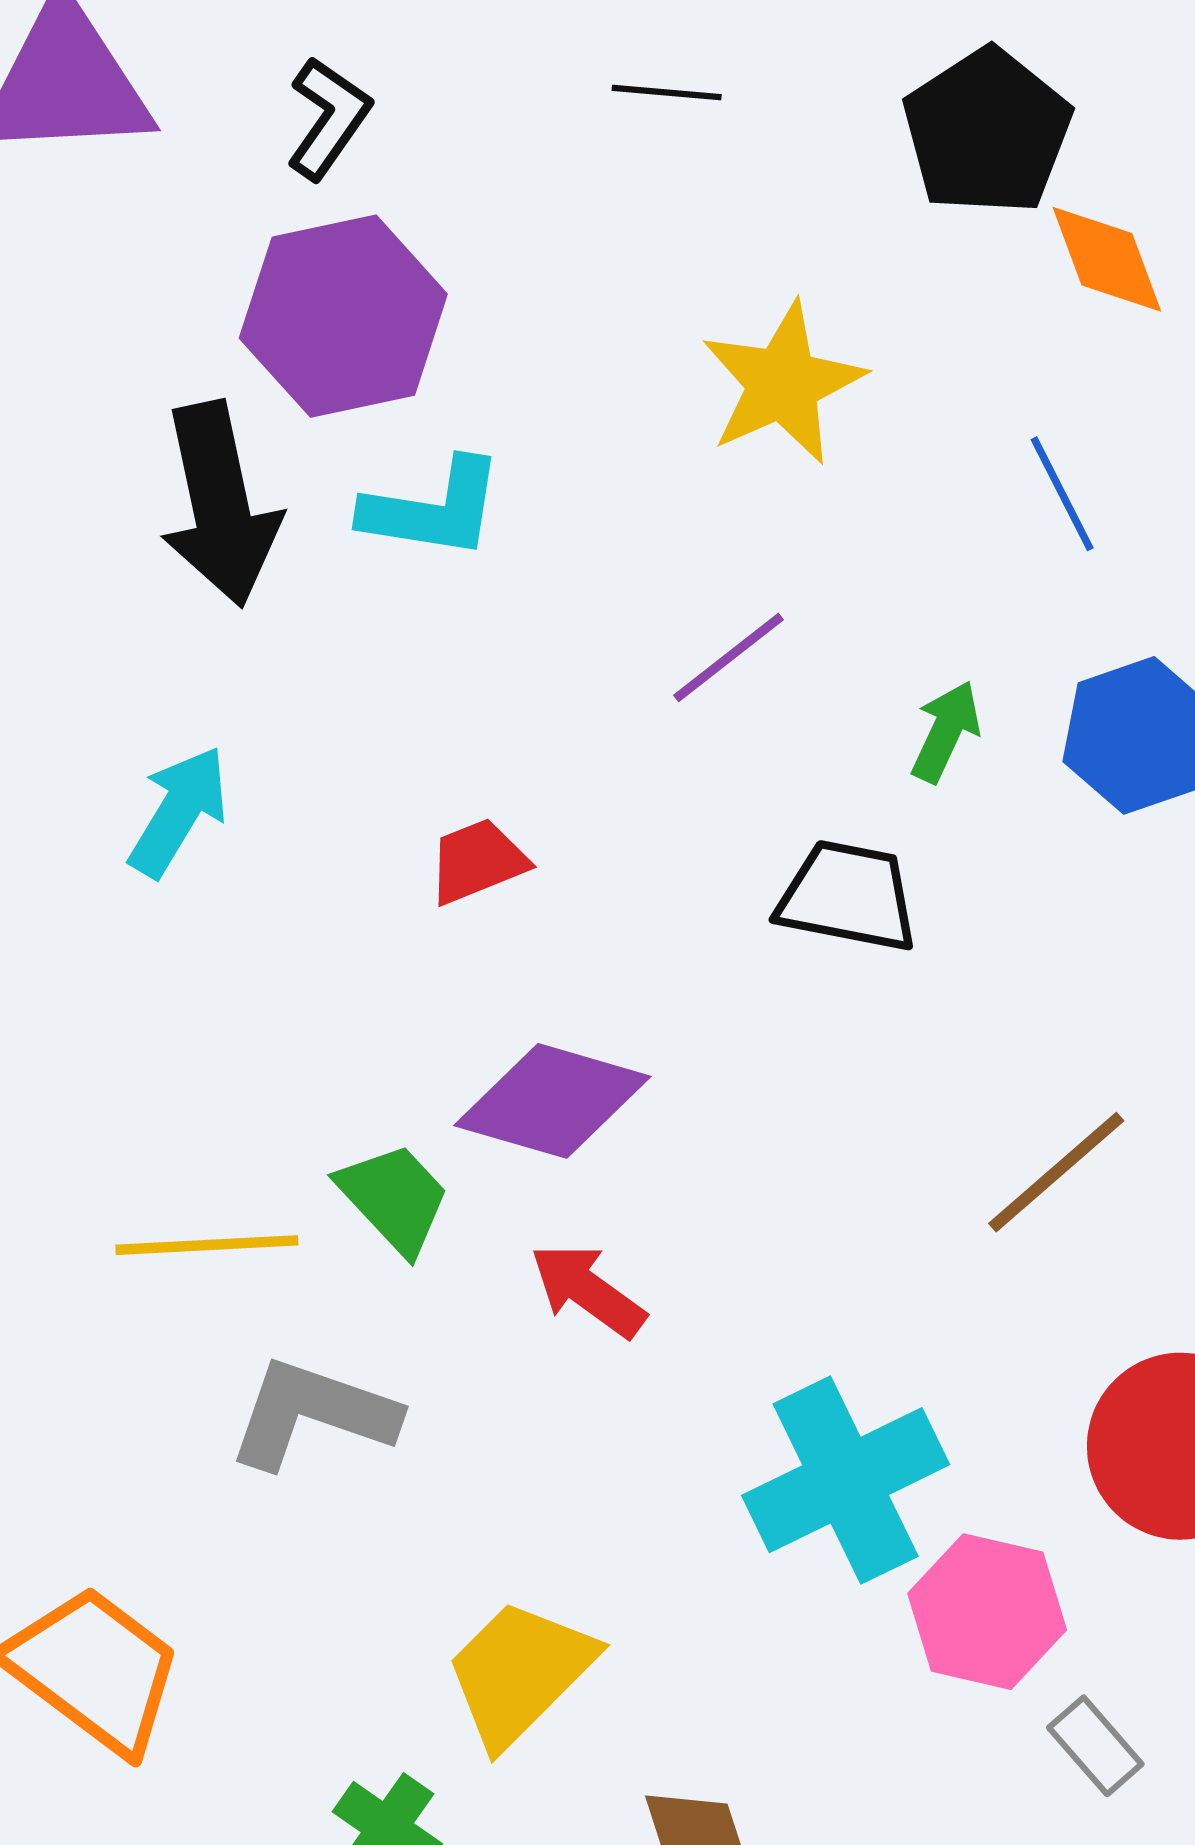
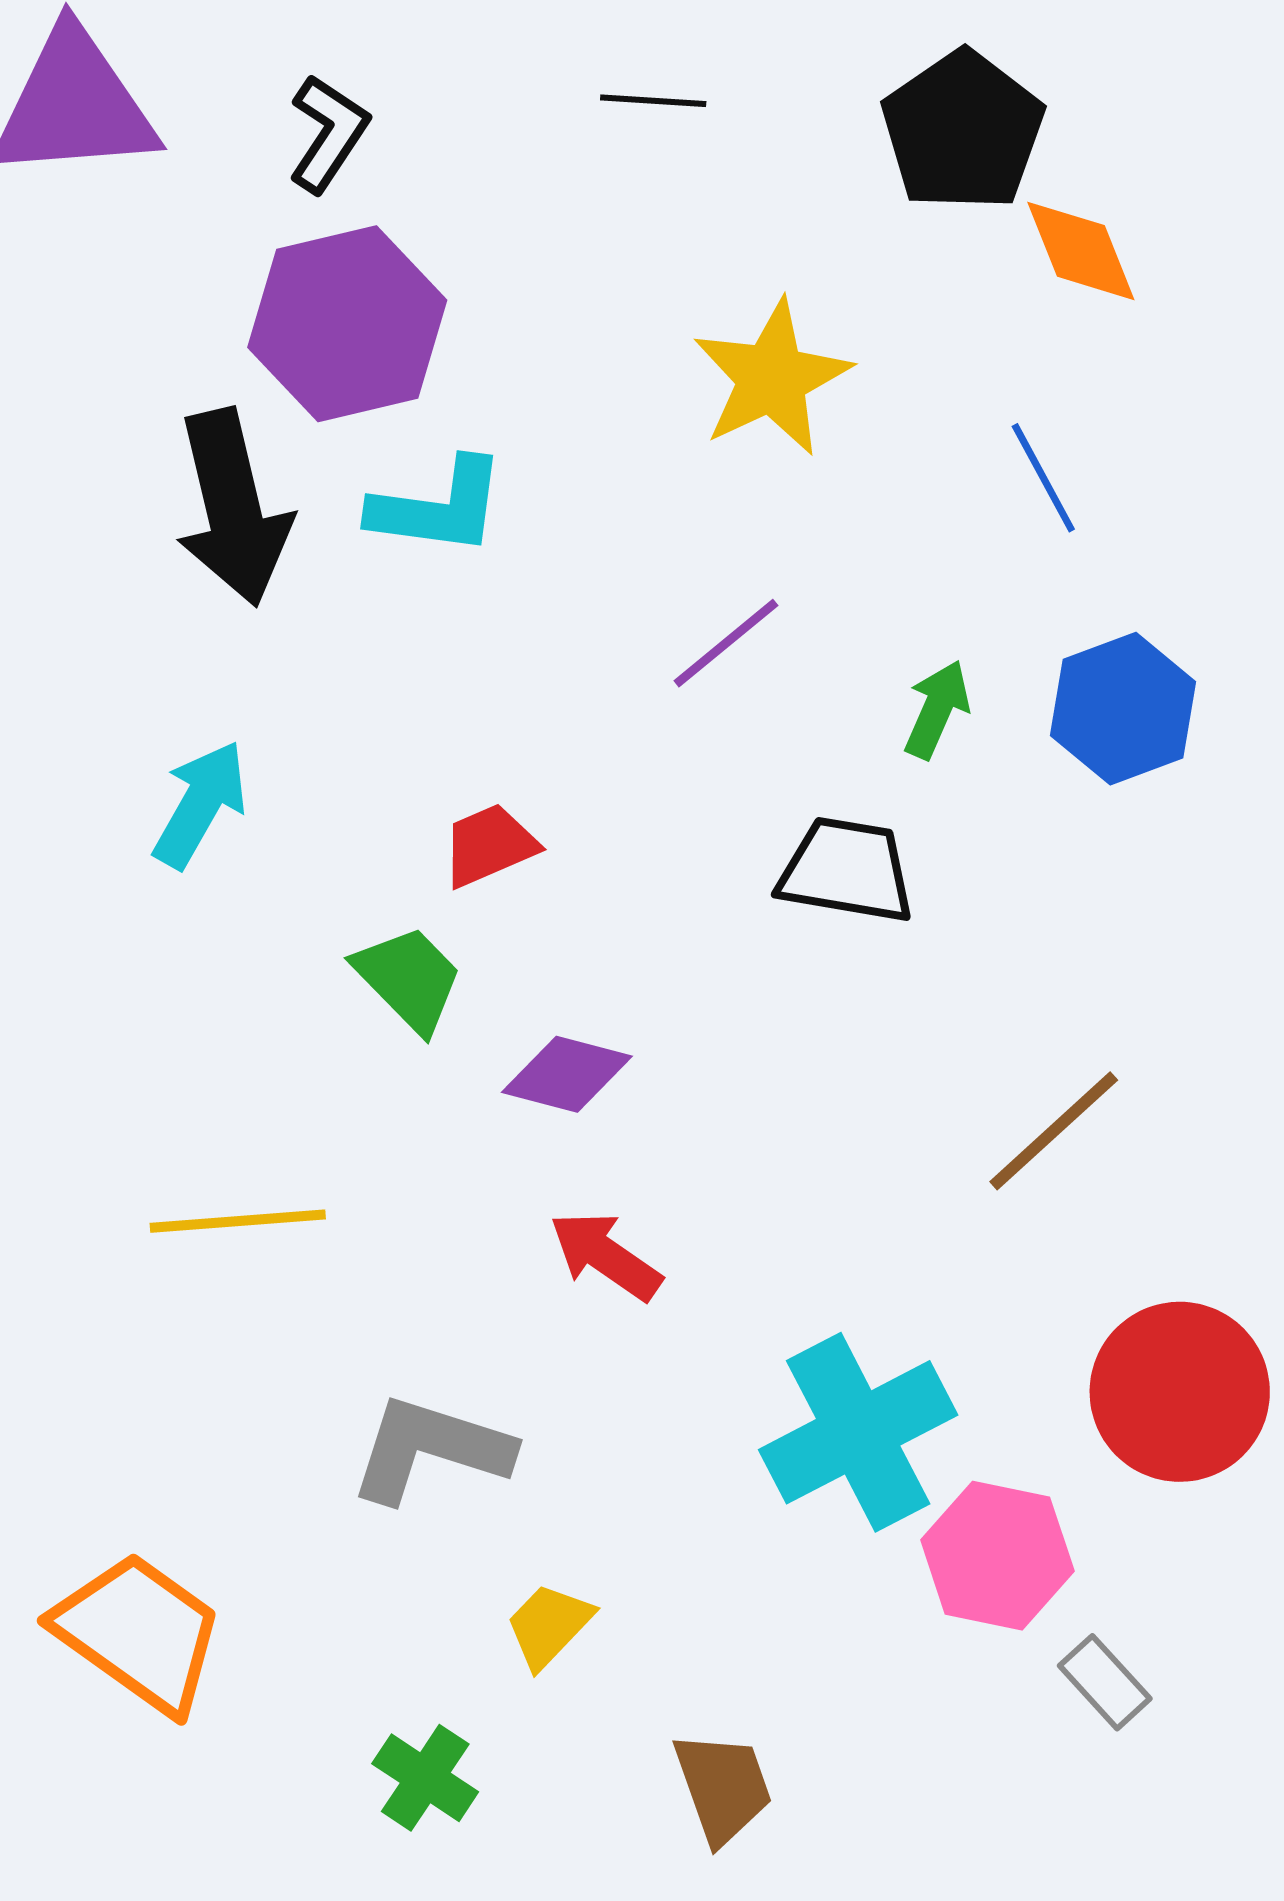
purple diamond: (552, 1101) -> (567, 1074), size x0.7
green trapezoid: (394, 1198) -> (409, 979), moved
gray L-shape: (313, 1414) -> (430, 1449), moved
yellow trapezoid: (520, 1673) -> (549, 1625), size x0.6

